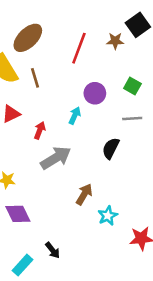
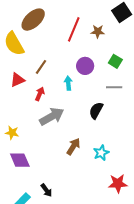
brown star: (115, 41) -> (98, 31), moved
brown line: (35, 78) -> (41, 67), moved, turned 49
cyan arrow: (75, 116) -> (68, 83), turned -32
cyan star: (108, 216) -> (101, 153), moved

